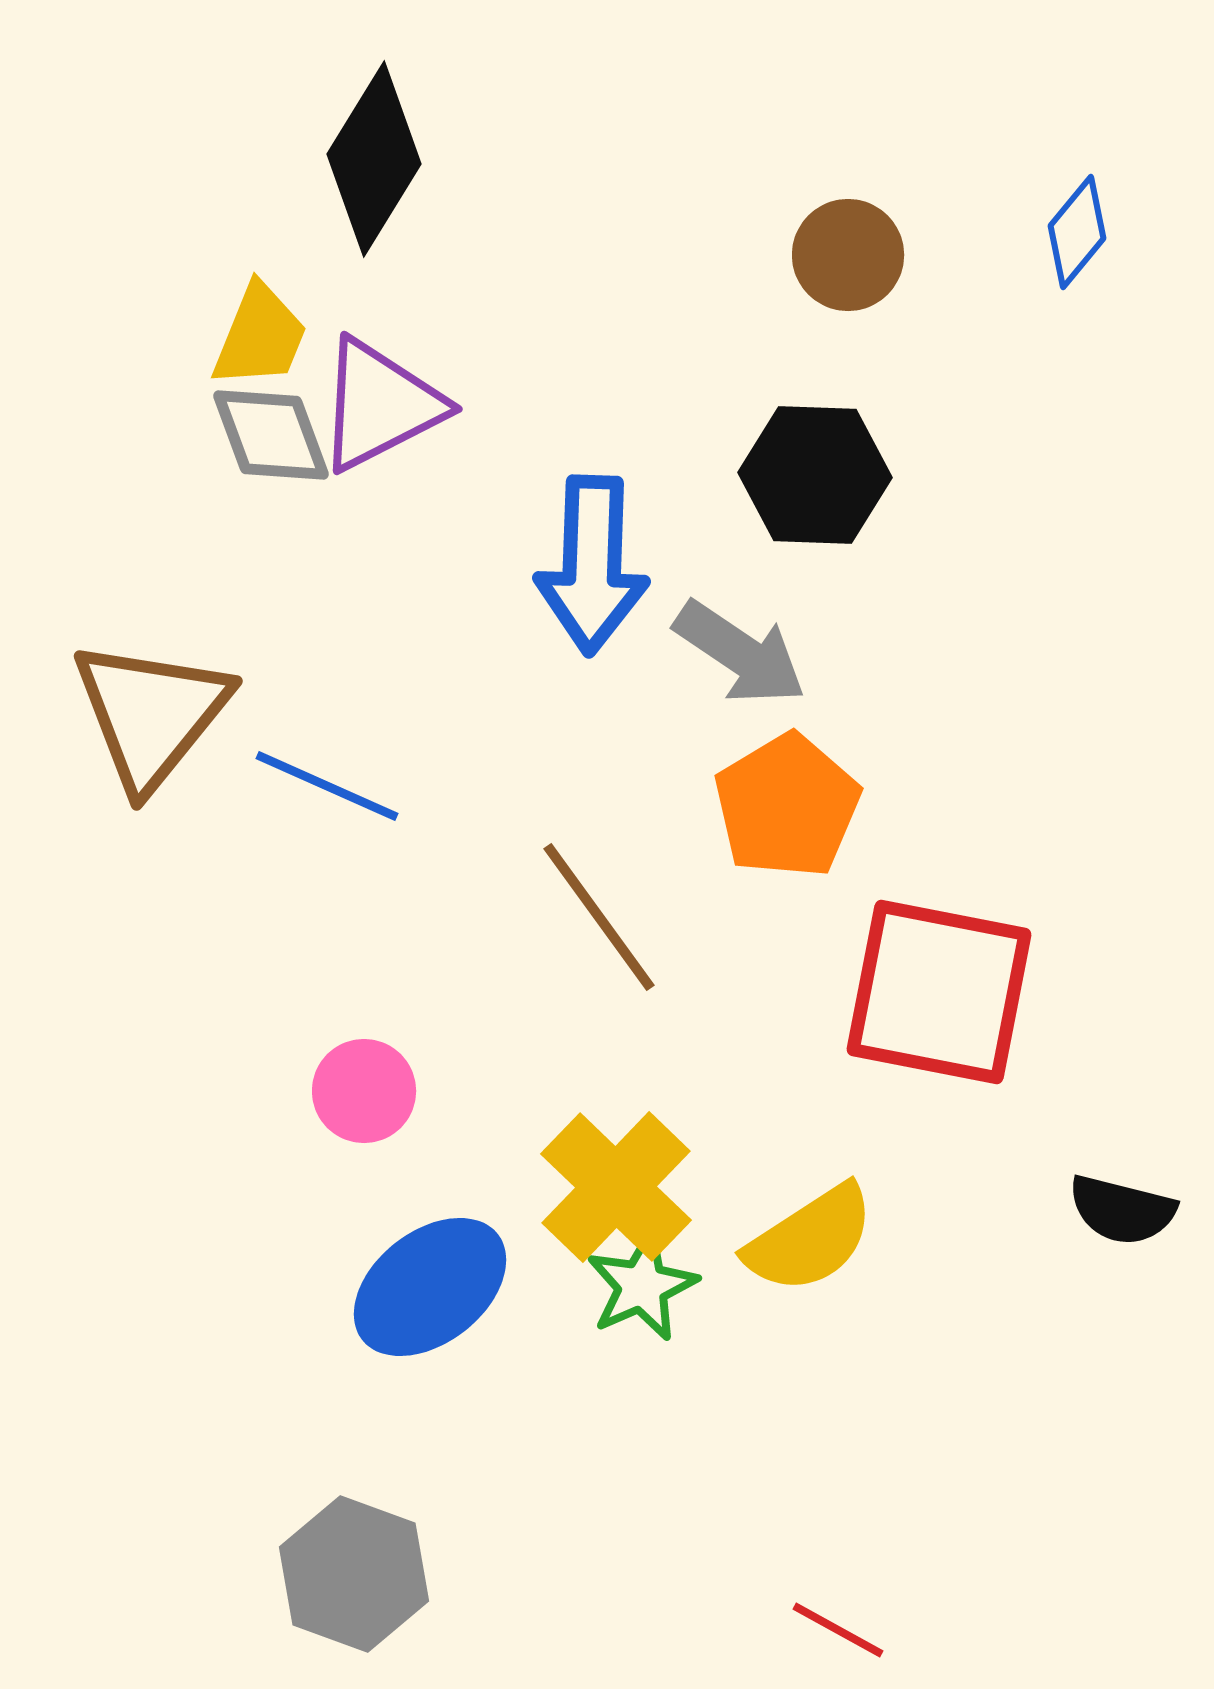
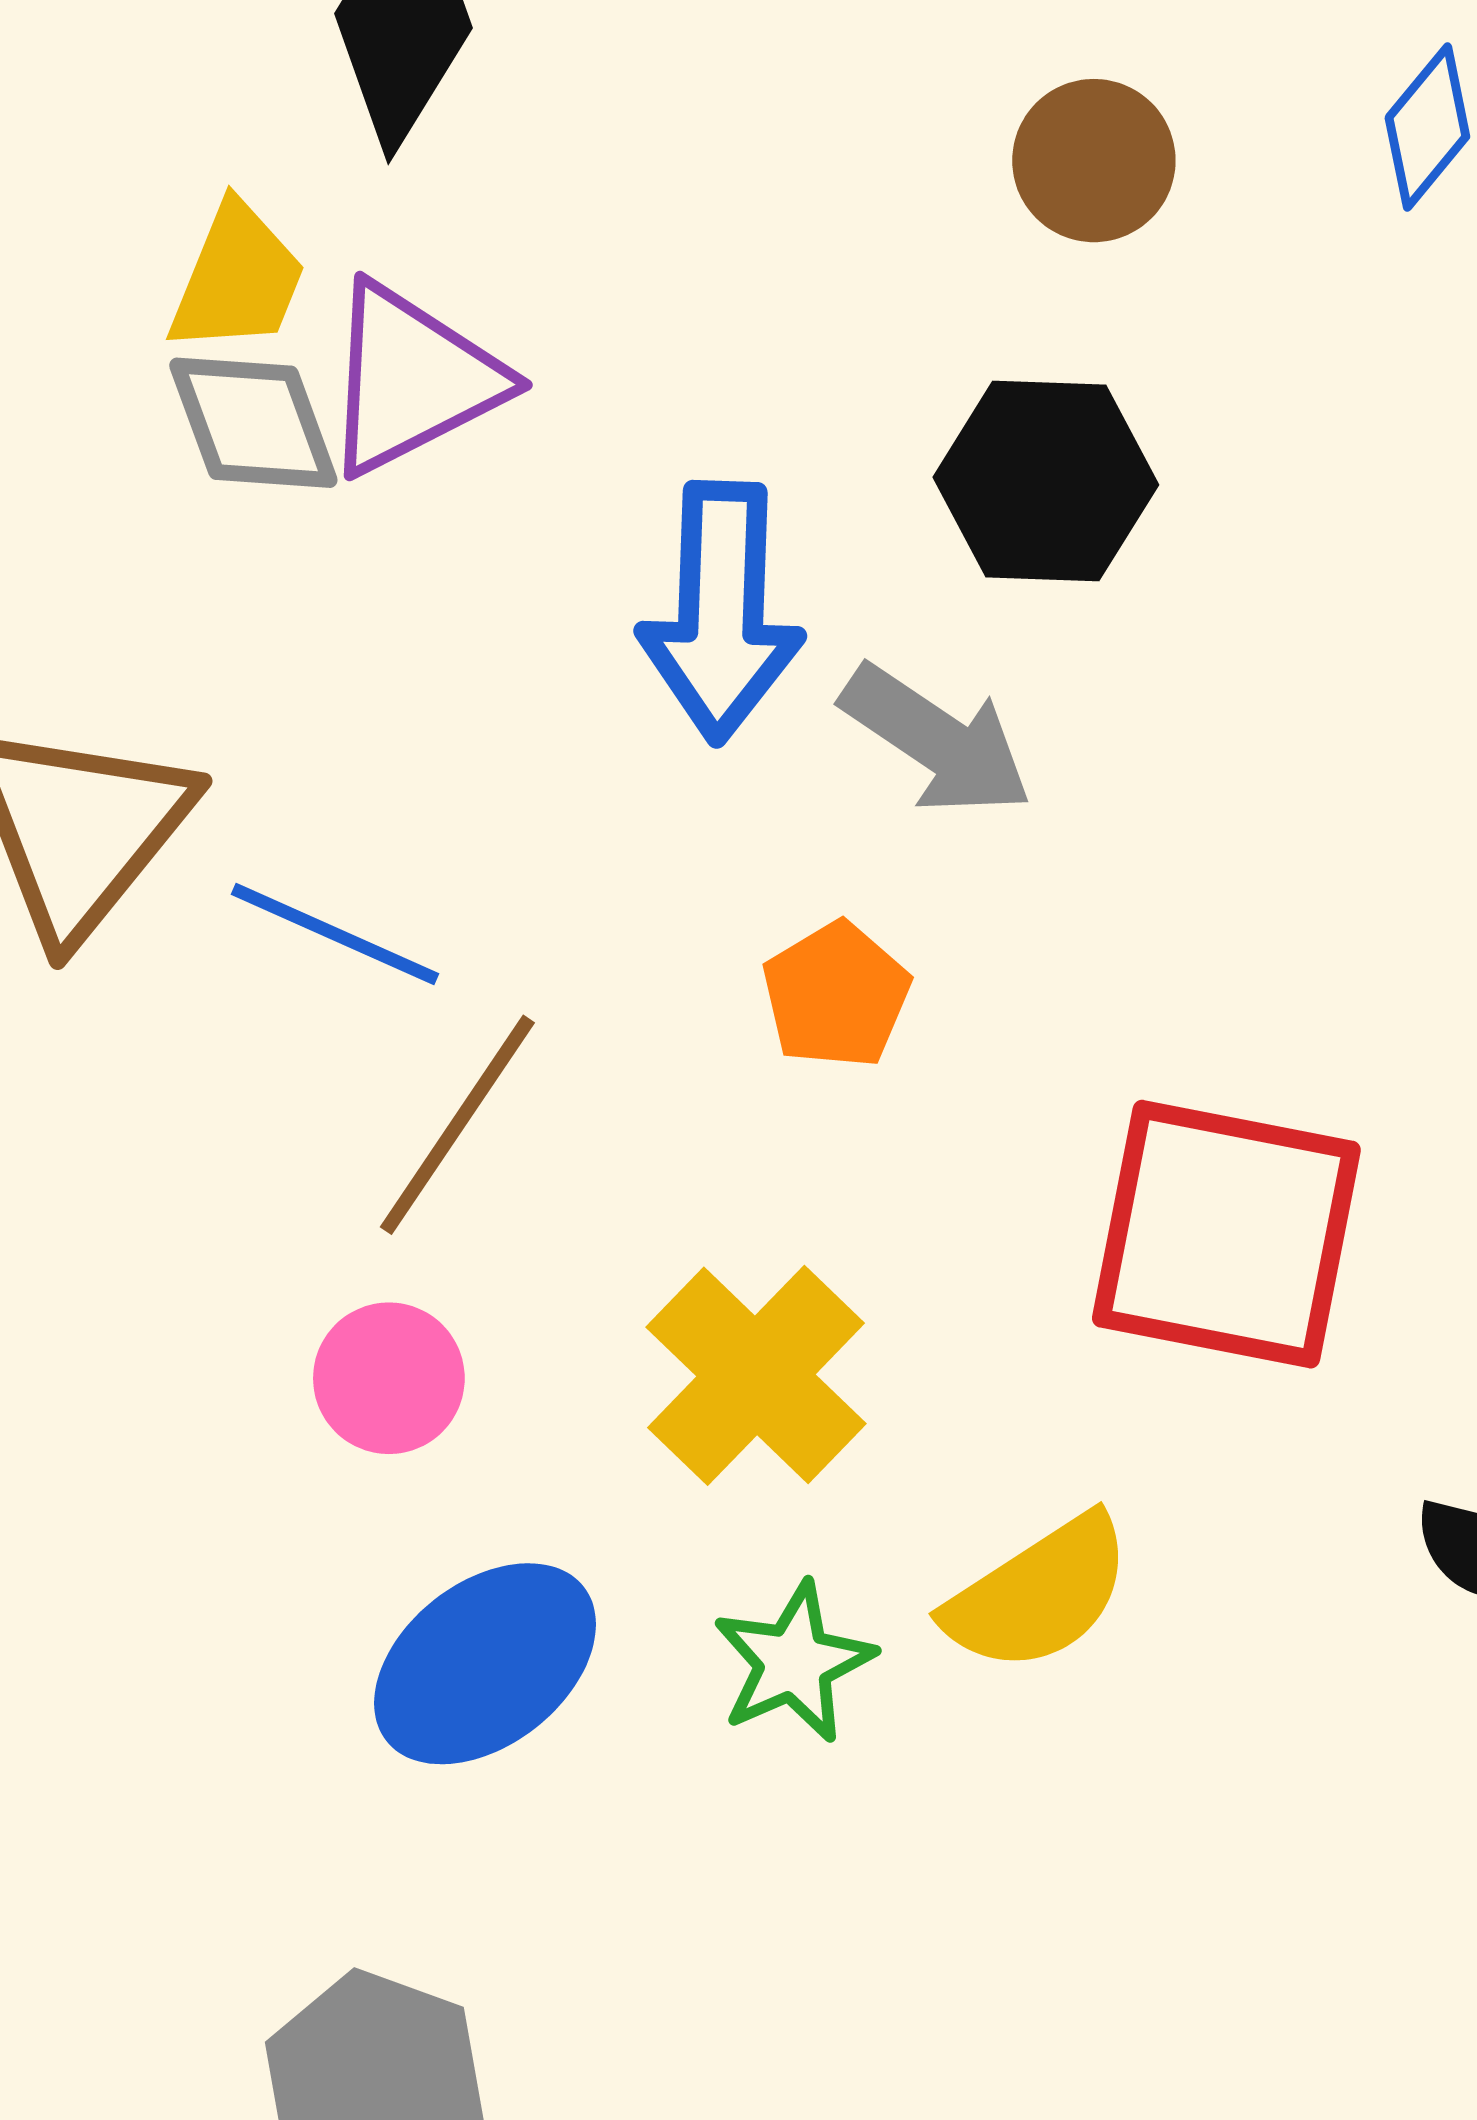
orange pentagon: (787, 806) -> (836, 995), moved, size x0.7
brown line: (599, 917) -> (457, 1125), moved, turned 70
yellow cross: (616, 1187) -> (756, 1375), moved

